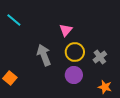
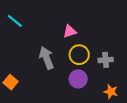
pink triangle: (66, 30) -> (70, 31), turned 32
gray cross: (100, 57) -> (106, 60), turned 32

